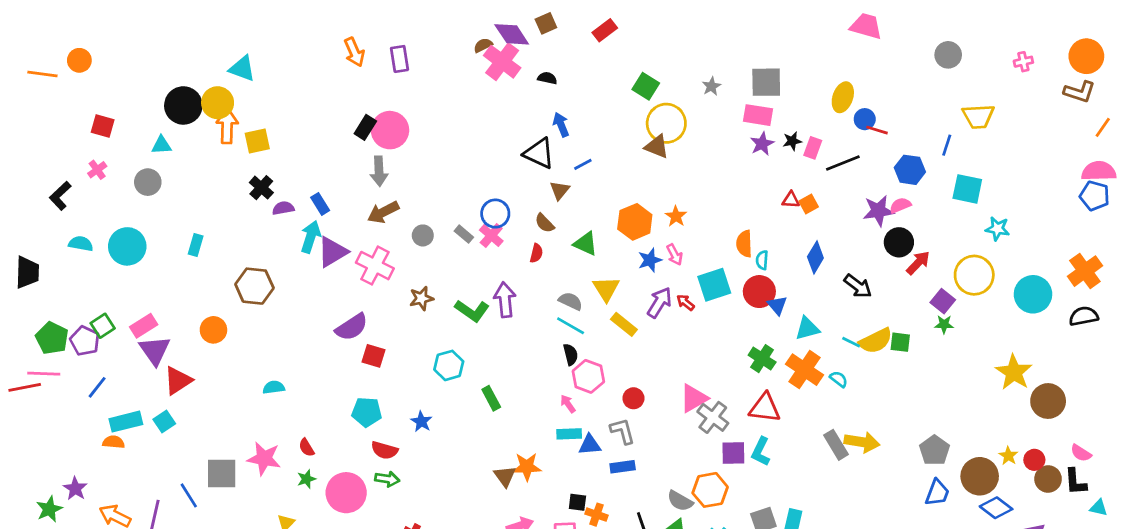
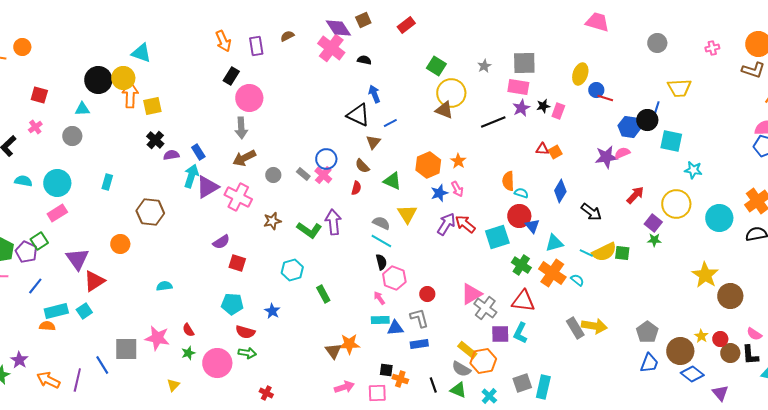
brown semicircle: (483, 45) -> (287, 36), moved
black rectangle: (365, 127) -> (231, 76), moved
black line: (843, 163) -> (493, 122), moved
black circle: (899, 242) -> (647, 120), moved
cyan semicircle: (762, 260) -> (521, 193), turned 104
cyan square: (714, 285) -> (497, 237), moved
red arrow: (685, 302) -> (465, 224), size x1.5
yellow rectangle: (624, 324) -> (467, 350), moved
pink rectangle: (144, 326) -> (57, 213), moved
purple semicircle: (352, 327) -> (221, 242), size x0.7

